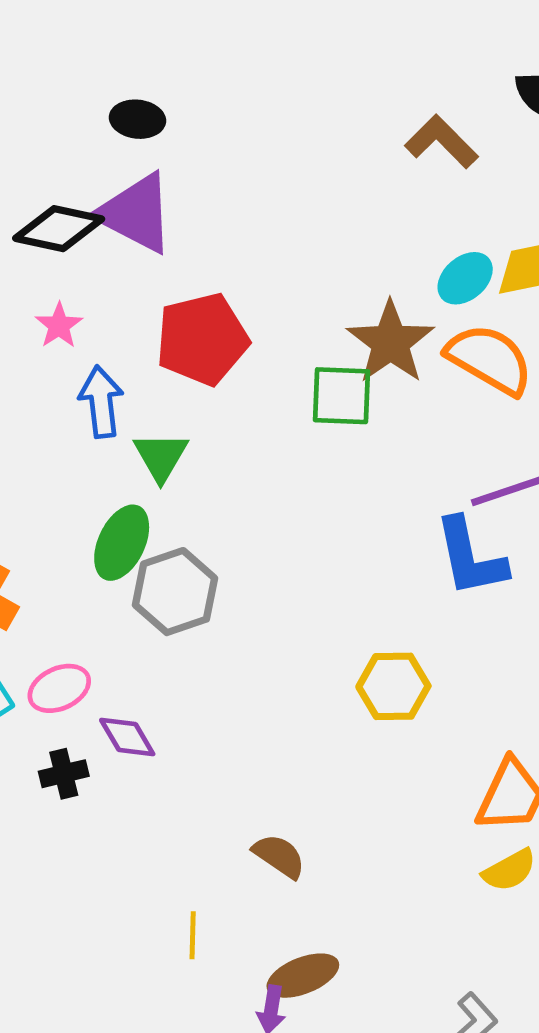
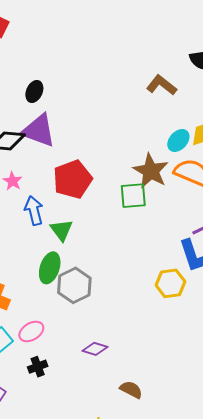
black ellipse: (137, 119) -> (34, 91), turned -65
yellow hexagon: (393, 686) -> (170, 283), moved
purple diamond: (127, 737) -> (95, 349), moved, turned -35

